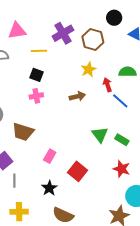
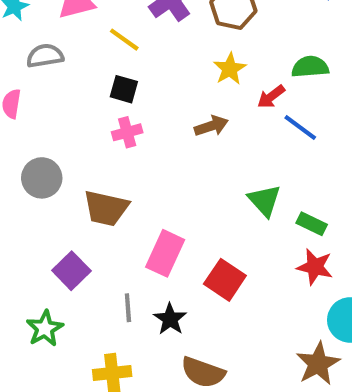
yellow line: (39, 51) -> (124, 40), turned 42
red arrow: (107, 85) -> (271, 97), turned -104
green rectangle: (122, 140) -> (312, 224), moved
pink rectangle: (50, 156) -> (165, 253), size x1.5
gray line: (14, 181) -> (128, 308), moved

